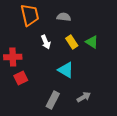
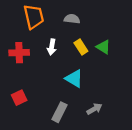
white arrow: (46, 42) -> (52, 47), turned 32
red cross: (13, 57) -> (19, 53), moved
red square: (21, 78) -> (19, 98), moved

